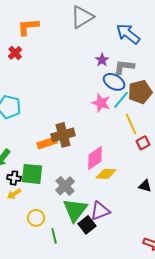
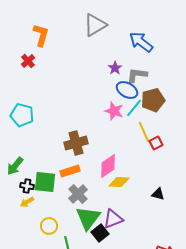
orange L-shape: (28, 27) -> (41, 35), turned 110
orange rectangle: (47, 143) -> (70, 171), moved
red square: (143, 143) -> (156, 143), moved

